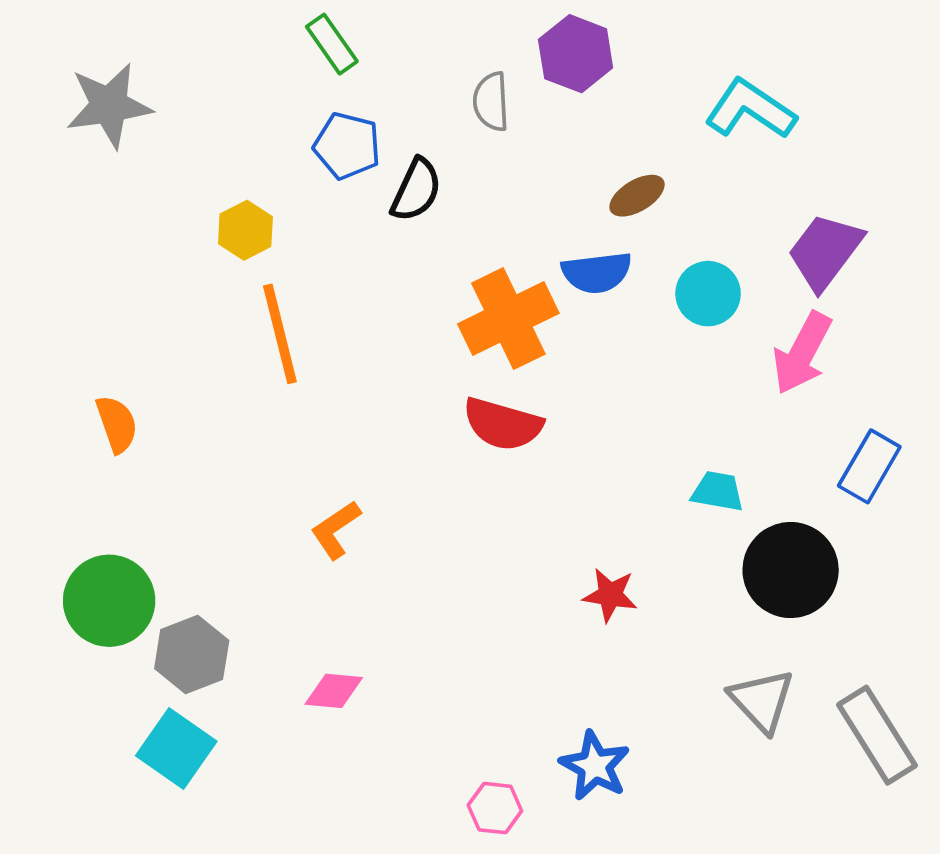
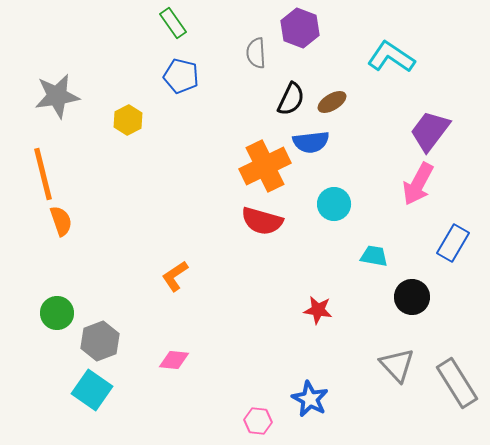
gray star: (109, 105) -> (57, 96), moved
black semicircle: (416, 190) -> (291, 99), moved
cyan circle: (708, 294) -> (334, 204), moved
orange line: (280, 334) -> (43, 174), moved
black circle: (791, 570) -> (412, 297), size x0.7
green circle: (109, 601) -> (57, 313), size x0.7

